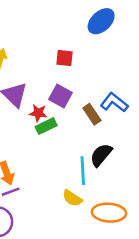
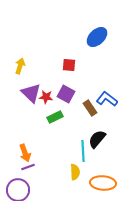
red star: (38, 113) -> (46, 97), moved
yellow semicircle: (72, 198) -> (75, 172), turned -126

